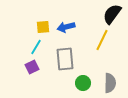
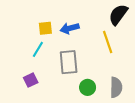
yellow line: (102, 40) -> (108, 42), turned -45
purple square: (32, 67) -> (31, 80), moved

